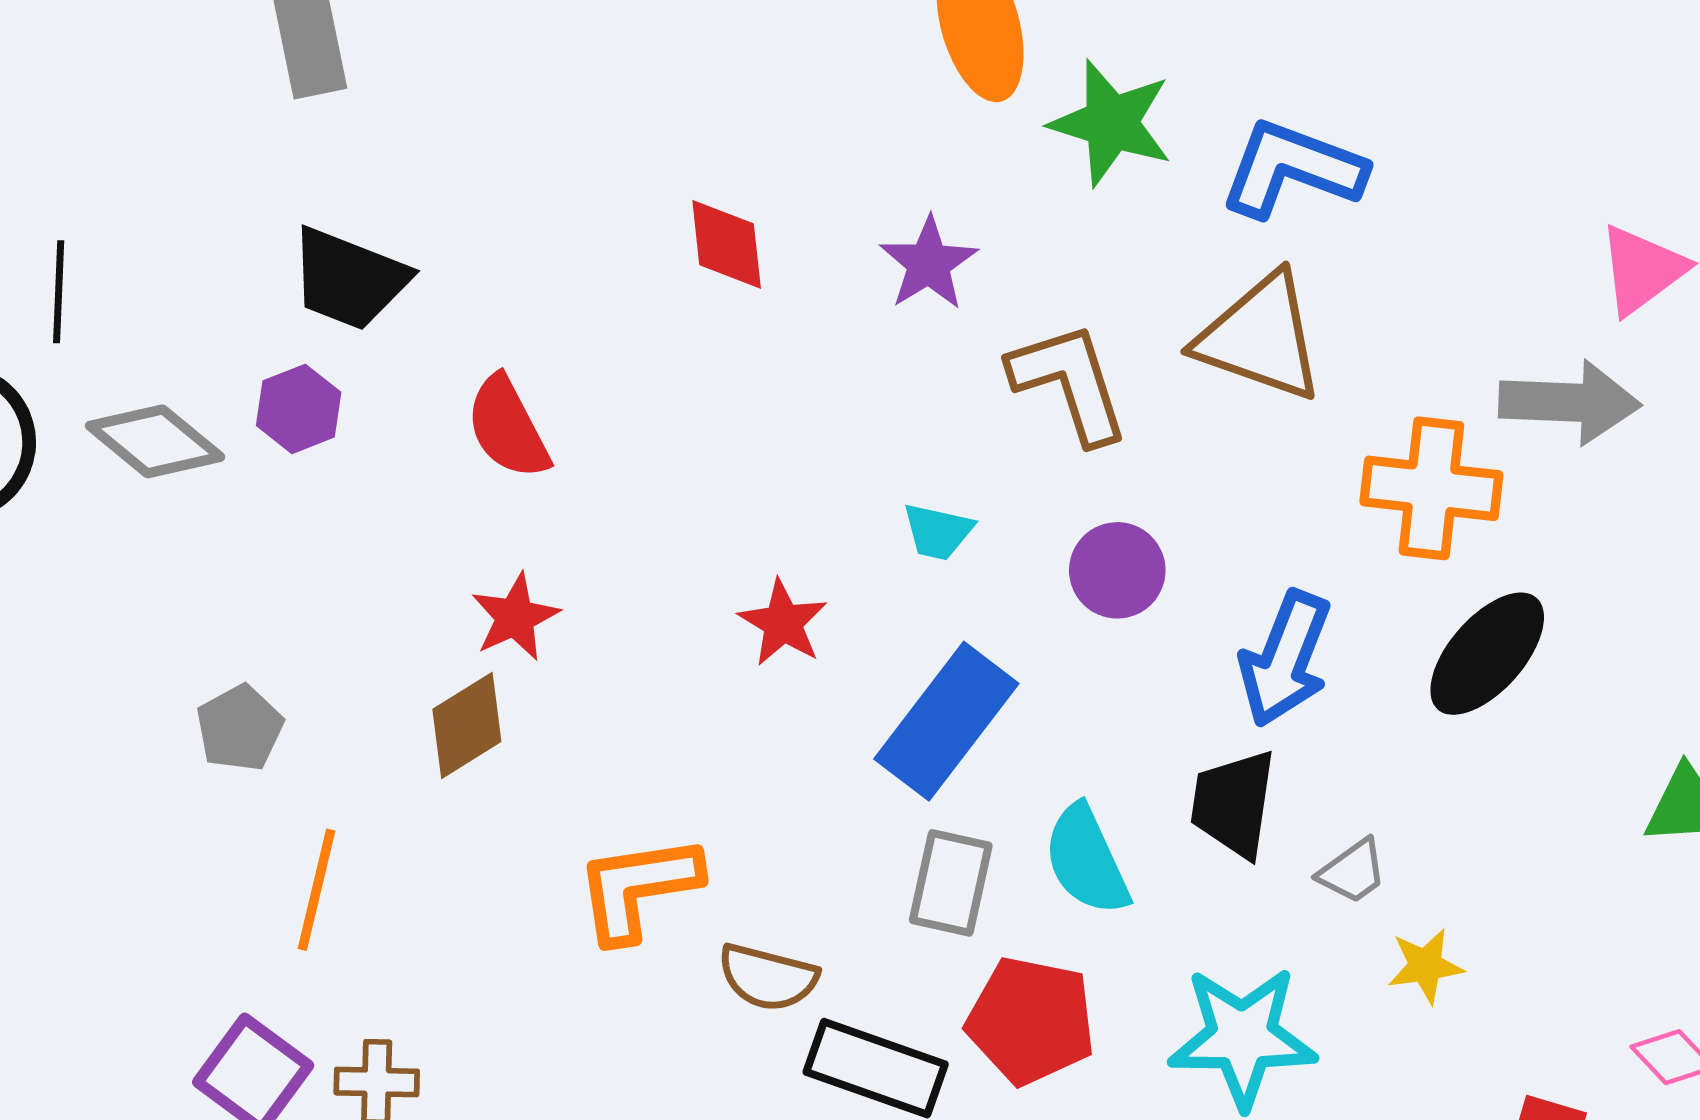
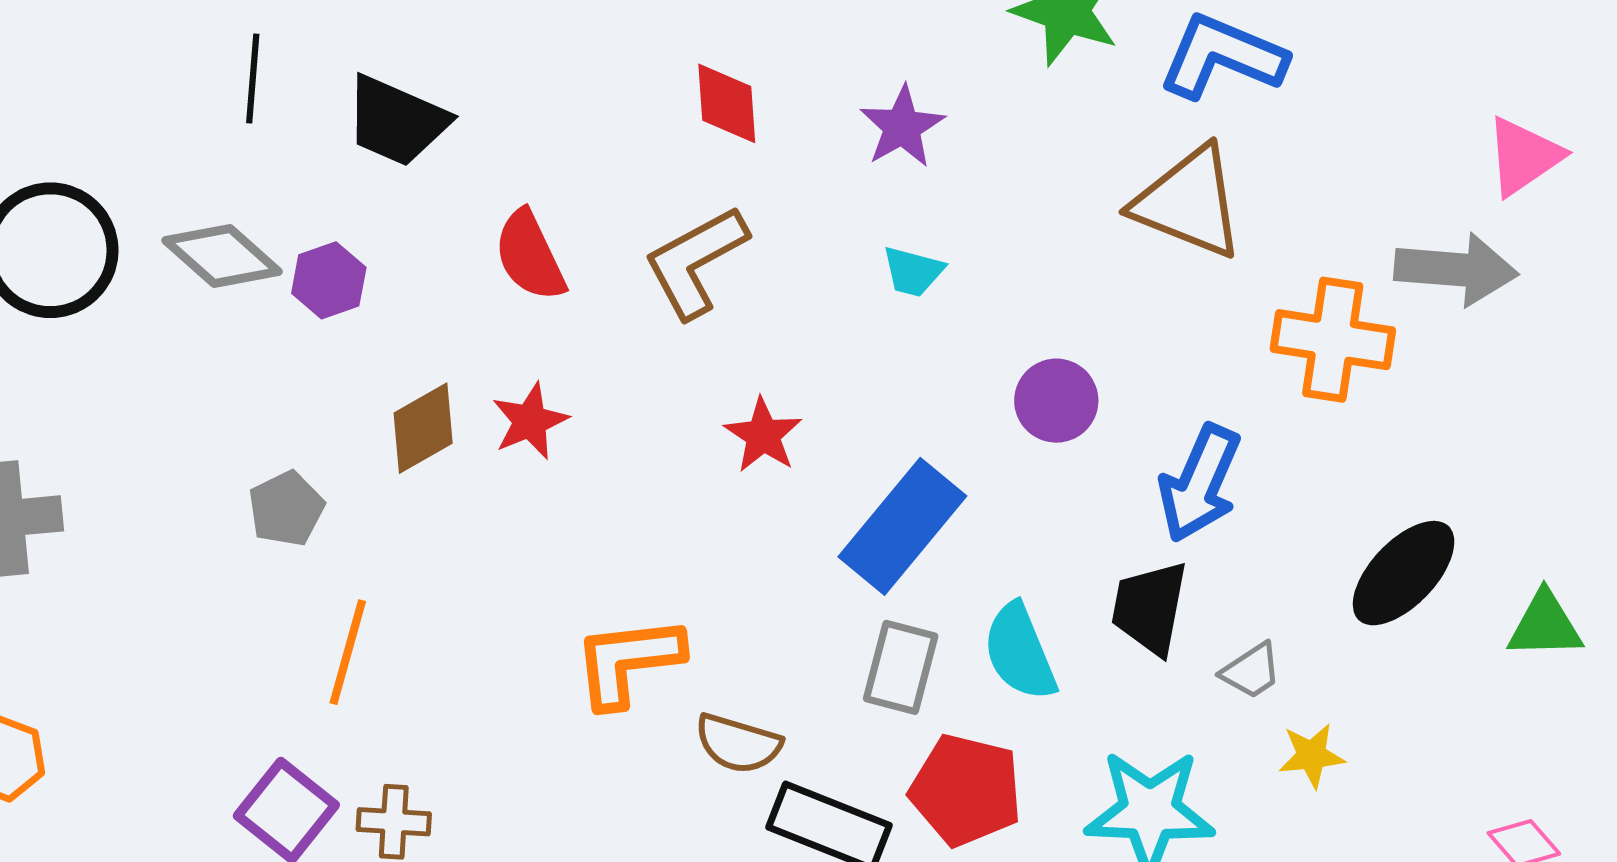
black line: (59, 292) -> (253, 79), moved
brown L-shape: (1069, 383) -> (696, 262), moved, turned -103
purple hexagon: (299, 409) -> (329, 280), moved
cyan trapezoid: (938, 532) -> (913, 272), moved
black ellipse: (1487, 654) -> (1404, 573), moved
brown diamond: (467, 725) -> (423, 428), moved

